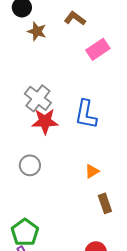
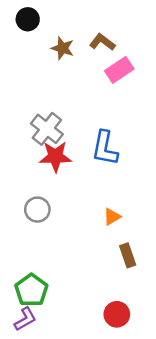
brown L-shape: (75, 18) -> (102, 42), moved
brown star: (37, 31) -> (63, 48), moved

